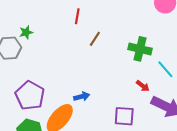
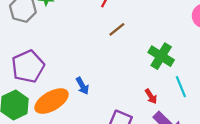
blue arrow: (82, 97) -> (82, 86), turned 56

